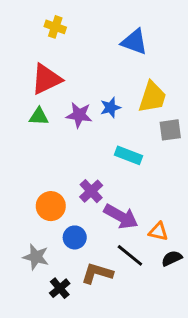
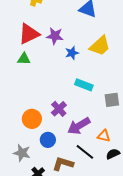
yellow trapezoid: (152, 97) -> (100, 46), turned 30
purple star: (79, 115) -> (55, 36), moved
gray square: (170, 130) -> (112, 100), moved
purple arrow: (121, 217) -> (79, 126), turned 120

